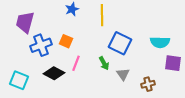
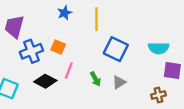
green arrow: (104, 63) -> (95, 79), moved
gray triangle: (123, 74) -> (119, 82), turned 32
brown cross: (148, 84) -> (158, 95), moved

